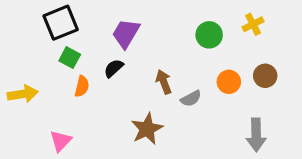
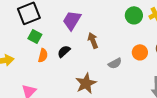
green circle: (209, 35) -> (134, 15), moved
black semicircle: (114, 68) -> (64, 51), moved
brown arrow: (164, 82) -> (93, 40), moved

